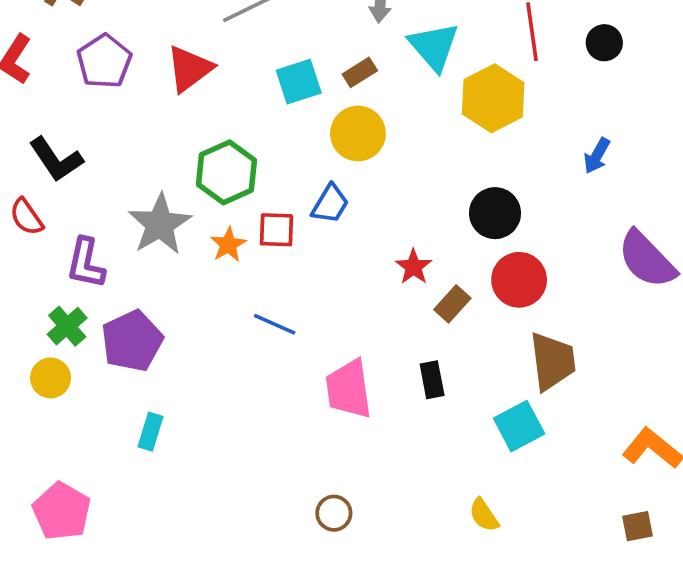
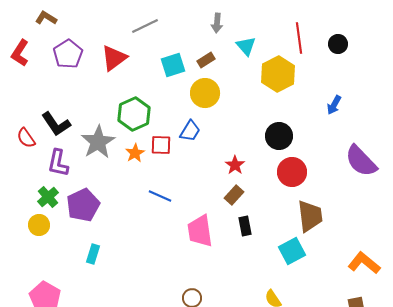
cyan triangle: (434, 46) -> (246, 46), size x0.7
black L-shape: (56, 159) -> (56, 124), moved
brown rectangle: (452, 304) -> (234, 195), moved

